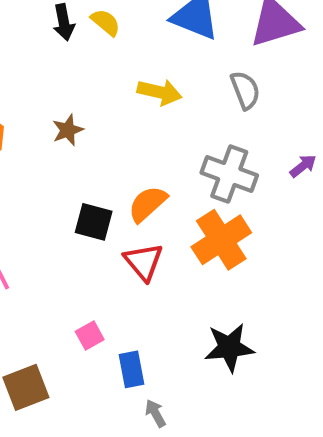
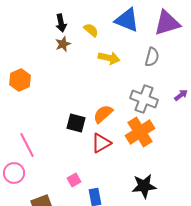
yellow semicircle: (106, 22) -> (91, 30), moved
gray semicircle: (245, 90) -> (152, 57), turned 36
brown star: (68, 130) -> (63, 44), moved
red triangle: (144, 262) -> (101, 143), turned 40

